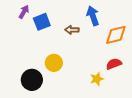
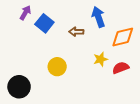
blue square: (42, 22) -> (44, 23), turned -30
yellow star: (97, 79) -> (101, 59), moved
black circle: (32, 80) -> (19, 87), moved

